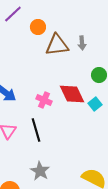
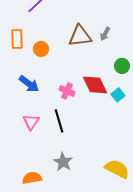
orange circle: (38, 27) -> (41, 49), moved
gray arrow: (82, 43) -> (105, 34), turned 32

